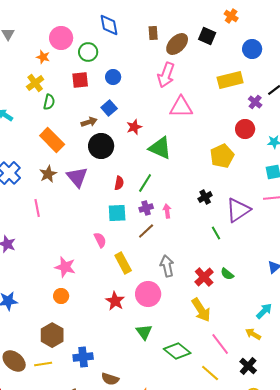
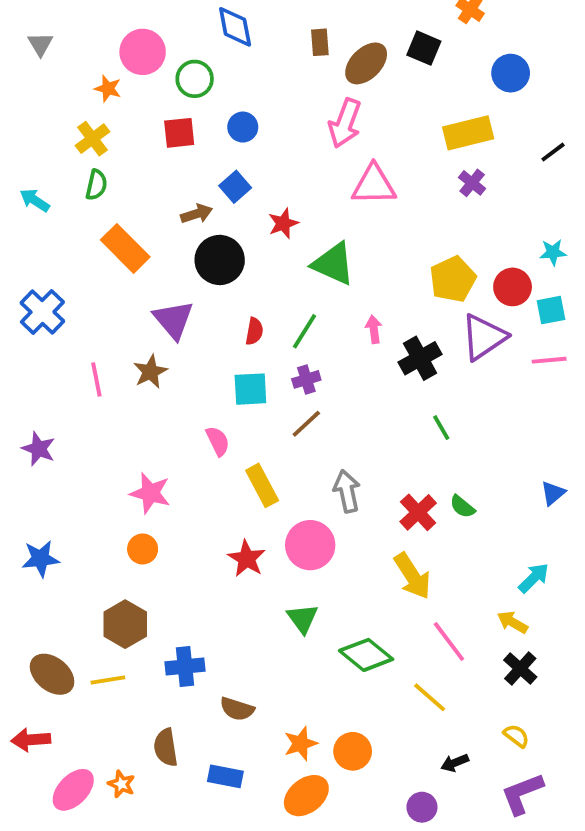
green semicircle: (49, 102) -> (96, 185), moved
purple cross: (255, 102) -> (472, 183), moved
red circle: (245, 129) -> (513, 287), moved
brown star: (48, 174) -> (150, 372), moved
black cross: (205, 197) -> (420, 358), size x1.5
purple triangle: (238, 210) -> (484, 337), moved
pink arrow: (167, 211) -> (374, 329), moved
black cross: (248, 366) -> (520, 668), moved

